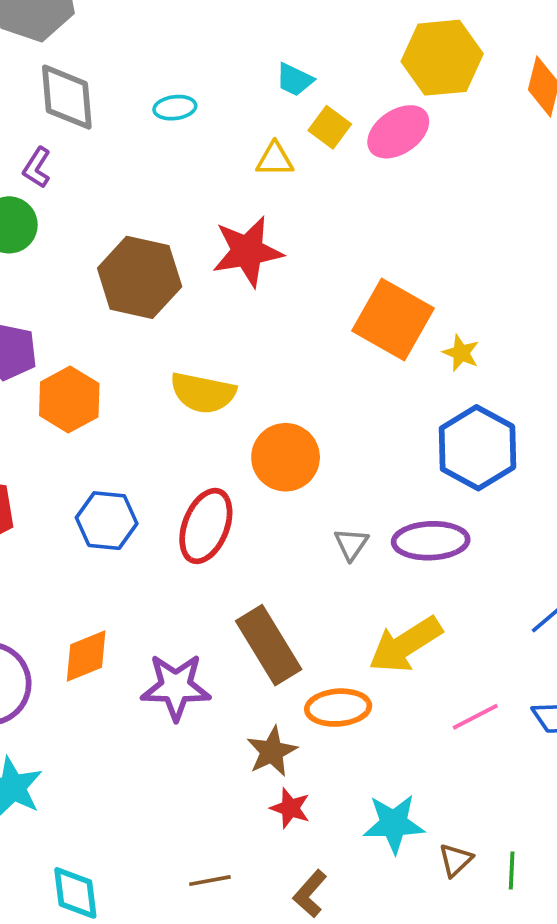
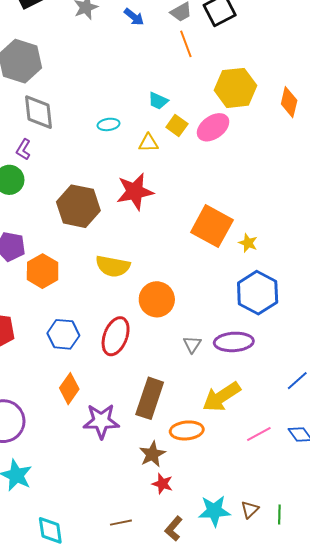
cyan ellipse: (175, 108) -> (108, 124), moved
brown rectangle: (269, 645) -> (150, 398), turned 51
orange diamond: (86, 656) -> (69, 389), moved, turned -32
cyan star: (394, 824) -> (214, 511), moved

